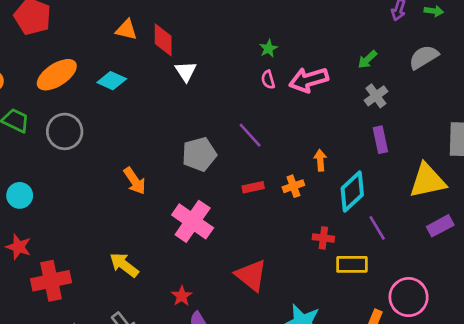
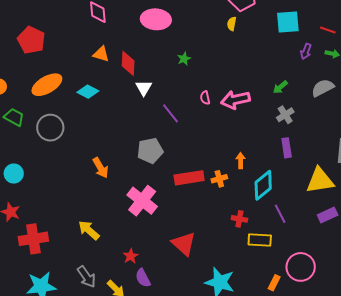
green star: (268, 49) -> (184, 59), moved
purple line: (250, 135) -> (170, 113), moved
red rectangle: (253, 187) -> (189, 178), size x1.8

